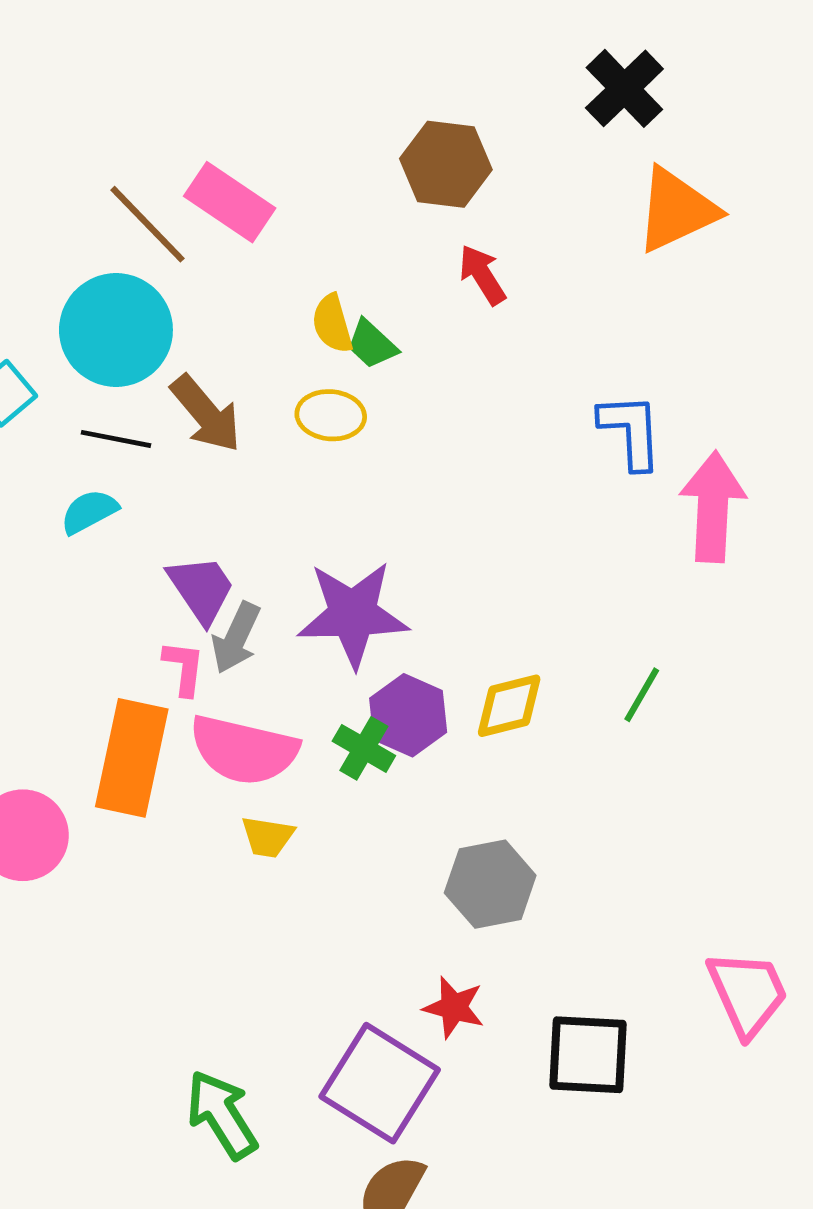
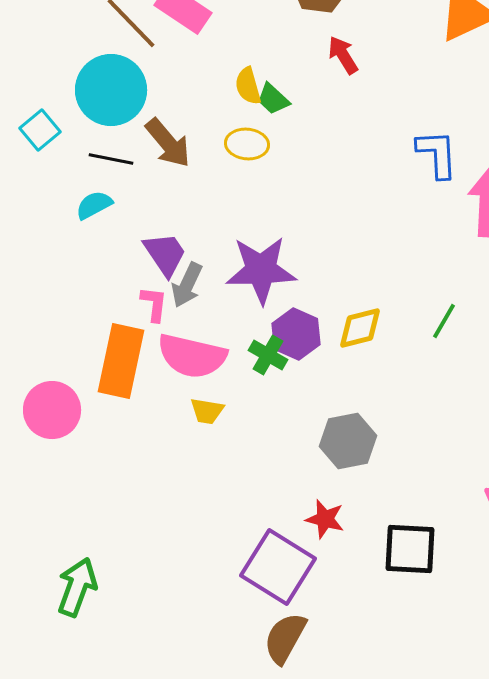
green arrow: (222, 1115) -> (77, 587), moved, turned 52

